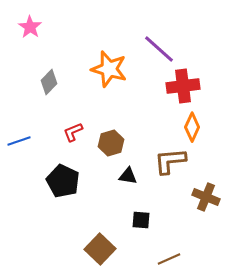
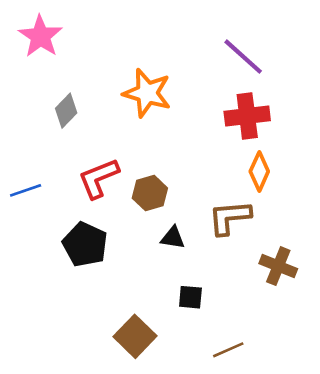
pink star: (30, 27) -> (40, 36), size x1.4
purple line: (159, 49) -> (243, 57), moved
red L-shape: (73, 132) -> (99, 178), size x1.6

